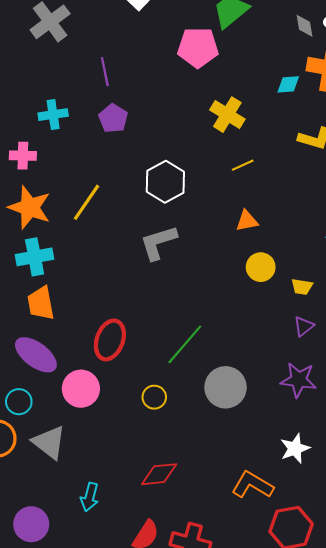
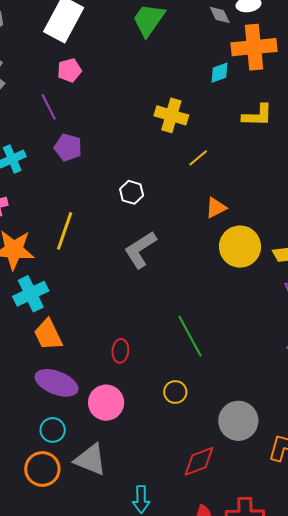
pink pentagon: (198, 47) -> (69, 70), moved, size x0.6
white hexagon: (165, 182) -> (132, 192), size x0.6
yellow circle: (261, 267) -> (240, 247), size x1.5
red ellipse: (110, 340) -> (120, 351), size x0.6
green line: (185, 344) -> (190, 336), turned -54
gray circle: (226, 387) -> (238, 421), moved

